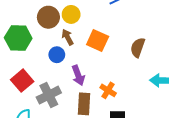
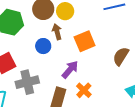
orange square: (98, 41) -> (85, 41), turned 30
purple arrow: (78, 75) -> (70, 69), moved, turned -132

